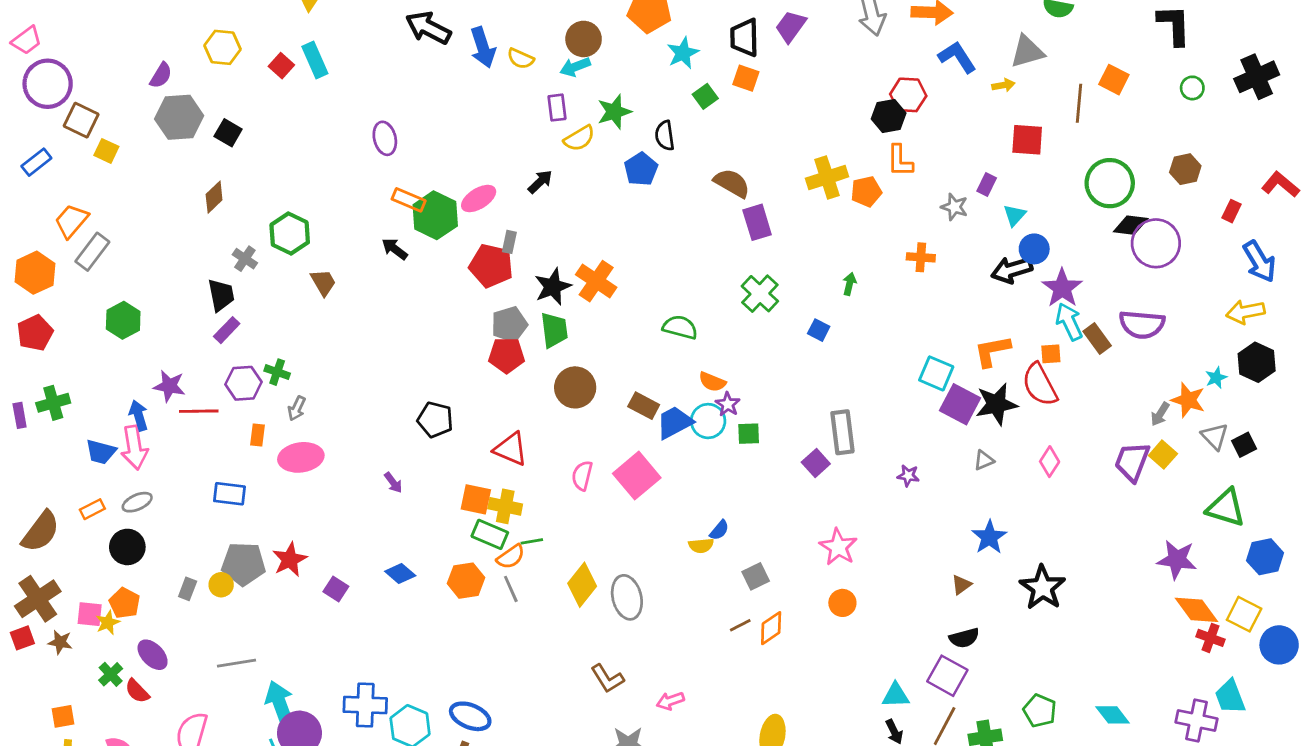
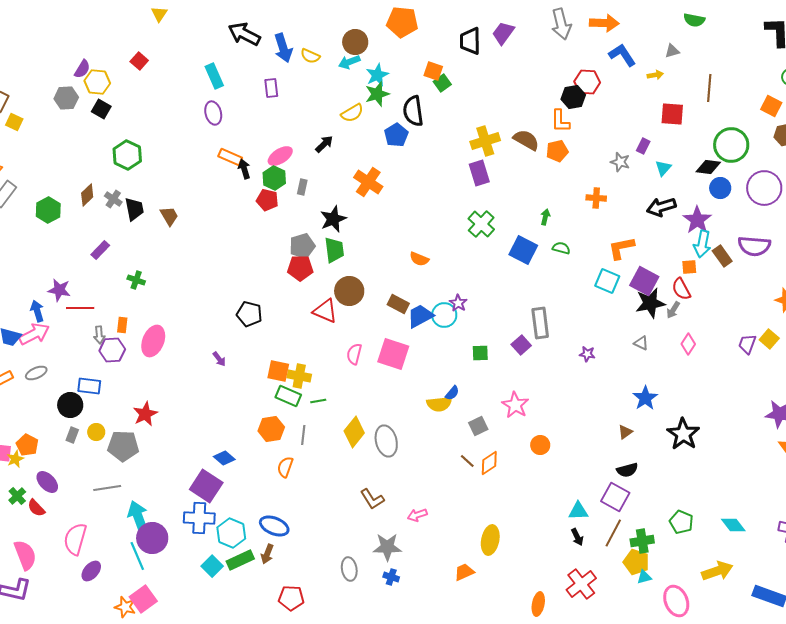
yellow hexagon: (223, 47) -> (97, 82), moved
gray triangle: (1027, 52) -> (672, 51), size x0.6
cyan star: (683, 53) -> (377, 75), moved
cyan rectangle: (315, 60) -> (214, 76), moved
purple semicircle: (161, 75) -> (82, 69), moved
orange square: (746, 78) -> (433, 71), moved
orange square: (1114, 80) -> (771, 106), moved
purple rectangle: (557, 108) -> (271, 88), moved
gray hexagon: (179, 117) -> (66, 98), size x0.7
black semicircle: (665, 136) -> (413, 111), size x1.4
orange L-shape: (900, 161) -> (560, 121), moved
yellow cross: (827, 178) -> (485, 141), moved
brown semicircle: (732, 183) -> (526, 140), moved
brown diamond: (214, 197) -> (87, 195), moved
green hexagon: (435, 215) -> (274, 178), moved, size x0.7
black diamond: (1131, 225) -> (708, 167), moved
green hexagon: (290, 233) -> (127, 155), moved
black arrow: (395, 249) -> (244, 169), moved, turned 36
blue circle: (1034, 249) -> (720, 188), moved
red pentagon: (491, 266) -> (267, 200), moved, size x0.7
orange cross: (596, 281) -> (368, 182), moved
black trapezoid: (221, 295) -> (134, 209), moved
green hexagon: (123, 320) -> (48, 210), moved
cyan arrow: (1069, 322) -> (702, 244), turned -144
green semicircle: (680, 327) -> (561, 248), moved, size x0.7
blue square: (819, 330) -> (523, 250), size x1.8
orange L-shape: (992, 351) -> (621, 248), moved
orange semicircle: (712, 382) -> (419, 259), moved
purple hexagon: (244, 383) -> (112, 350), moved
red semicircle: (1040, 385) -> (681, 289), size x0.7
purple square: (960, 404) -> (644, 281), moved
gray arrow: (297, 408) -> (99, 335), moved, turned -30
gray arrow: (1160, 414) -> (673, 310), moved
green square: (749, 434) -> (480, 353), moved
pink arrow: (134, 448) -> (34, 334), turned -108
red triangle: (511, 449) -> (325, 311), moved
pink ellipse: (301, 457) -> (153, 341), turned -60
gray triangle: (984, 460) -> (641, 343), turned 49
purple trapezoid: (1132, 462) -> (747, 344), size x0.7
pink square: (637, 476) -> (393, 354), turned -32
blue rectangle: (230, 494) -> (89, 386), moved
yellow semicircle: (701, 546) -> (439, 404), size x1.4
black circle: (127, 547) -> (70, 405), moved
pink star: (838, 547) -> (515, 405), moved
orange semicircle: (511, 557) -> (285, 467), moved, turned 145
gray pentagon: (244, 564) -> (123, 446), moved
blue diamond: (400, 574) -> (224, 458), moved
purple square: (336, 589) -> (206, 486), moved, size x1.8
gray line: (511, 589) -> (303, 435), turned 30
brown line: (740, 625) -> (467, 461), turned 70

